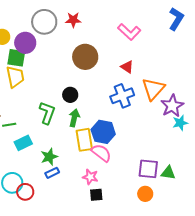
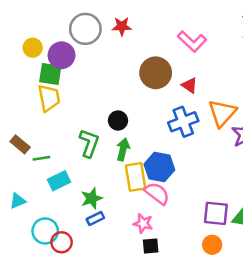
brown circle: (85, 57) -> (156, 73), moved

